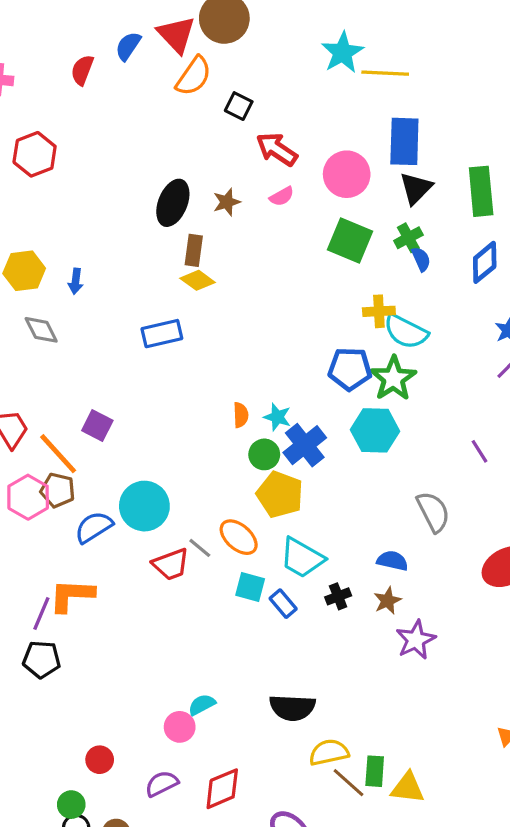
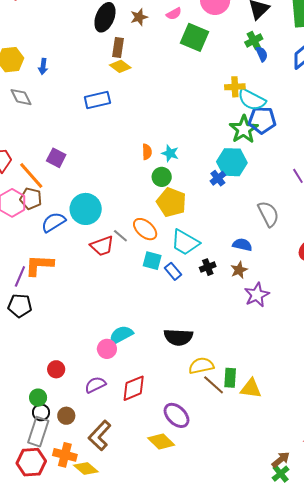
green square: (350, 241) -> (194, 37), moved
blue pentagon: (350, 369) -> (262, 120), moved
blue cross: (305, 445) -> (218, 178), moved, size x0.6
cyan semicircle: (202, 705) -> (121, 335), size x1.4

